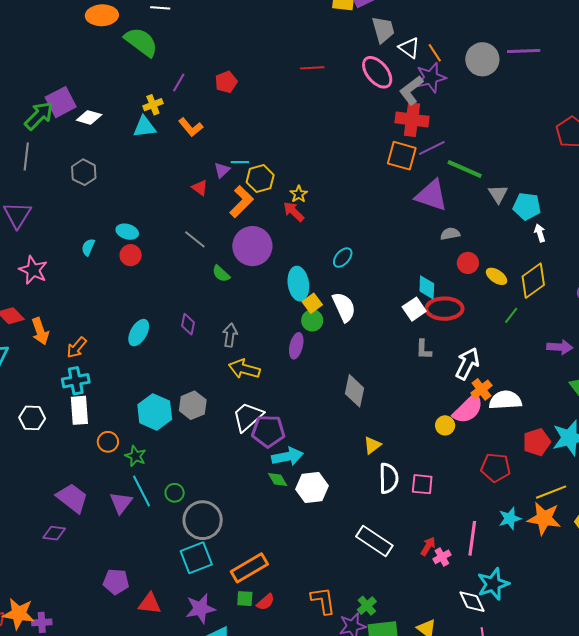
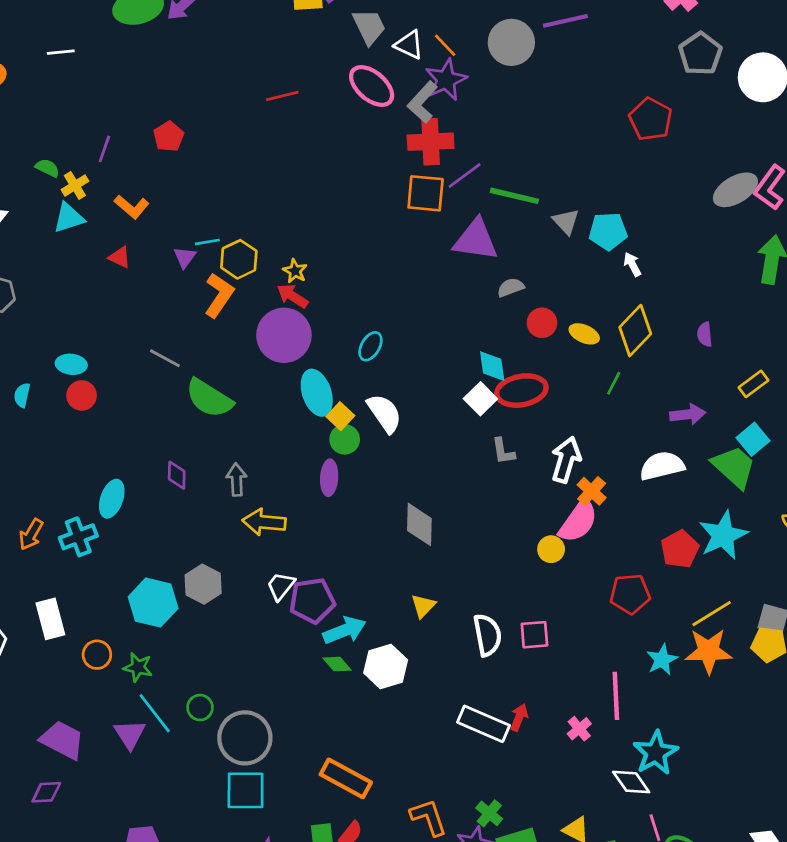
green semicircle: (141, 42) -> (47, 168), moved, size x0.5
red triangle: (200, 188) -> (120, 257), moved
purple circle: (252, 246) -> (284, 335), moved
green semicircle: (221, 274) -> (209, 398), size x1.8
cyan cross: (76, 381) -> (78, 537), moved
white semicircle: (505, 400) -> (662, 466), moved
white trapezoid: (248, 417) -> (281, 586), size x0.7
yellow triangle: (372, 445) -> (423, 606), moved
red arrow: (428, 546) -> (519, 717), moved
cyan square: (196, 558) -> (246, 790), turned 32
orange rectangle: (249, 568) -> (346, 778), moved, turned 69

